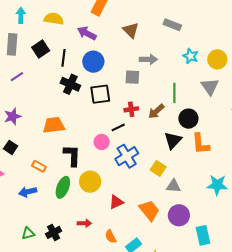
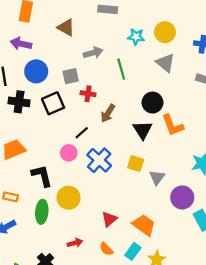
gray square: (132, 77) -> (71, 76), moved
green line: (174, 93) -> (121, 69), moved
red cross: (131, 109) -> (88, 94), moved, turned 32
brown arrow: (156, 111) -> (108, 113), moved
gray triangle: (173, 186) -> (157, 177), turned -42
red triangle: (116, 202) -> (109, 219), moved
orange trapezoid: (149, 210) -> (144, 225), moved
purple circle: (179, 215) -> (182, 197), moved

